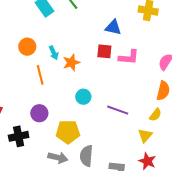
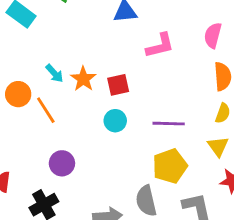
orange circle: (27, 47) -> (18, 94), moved
red square: (104, 51) -> (118, 85), moved
yellow pentagon: (68, 132) -> (170, 166), moved

